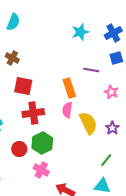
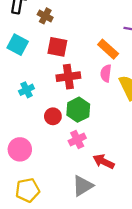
orange rectangle: (69, 88) -> (108, 49), turned -30
pink cross: (41, 170) -> (77, 139), turned 35

